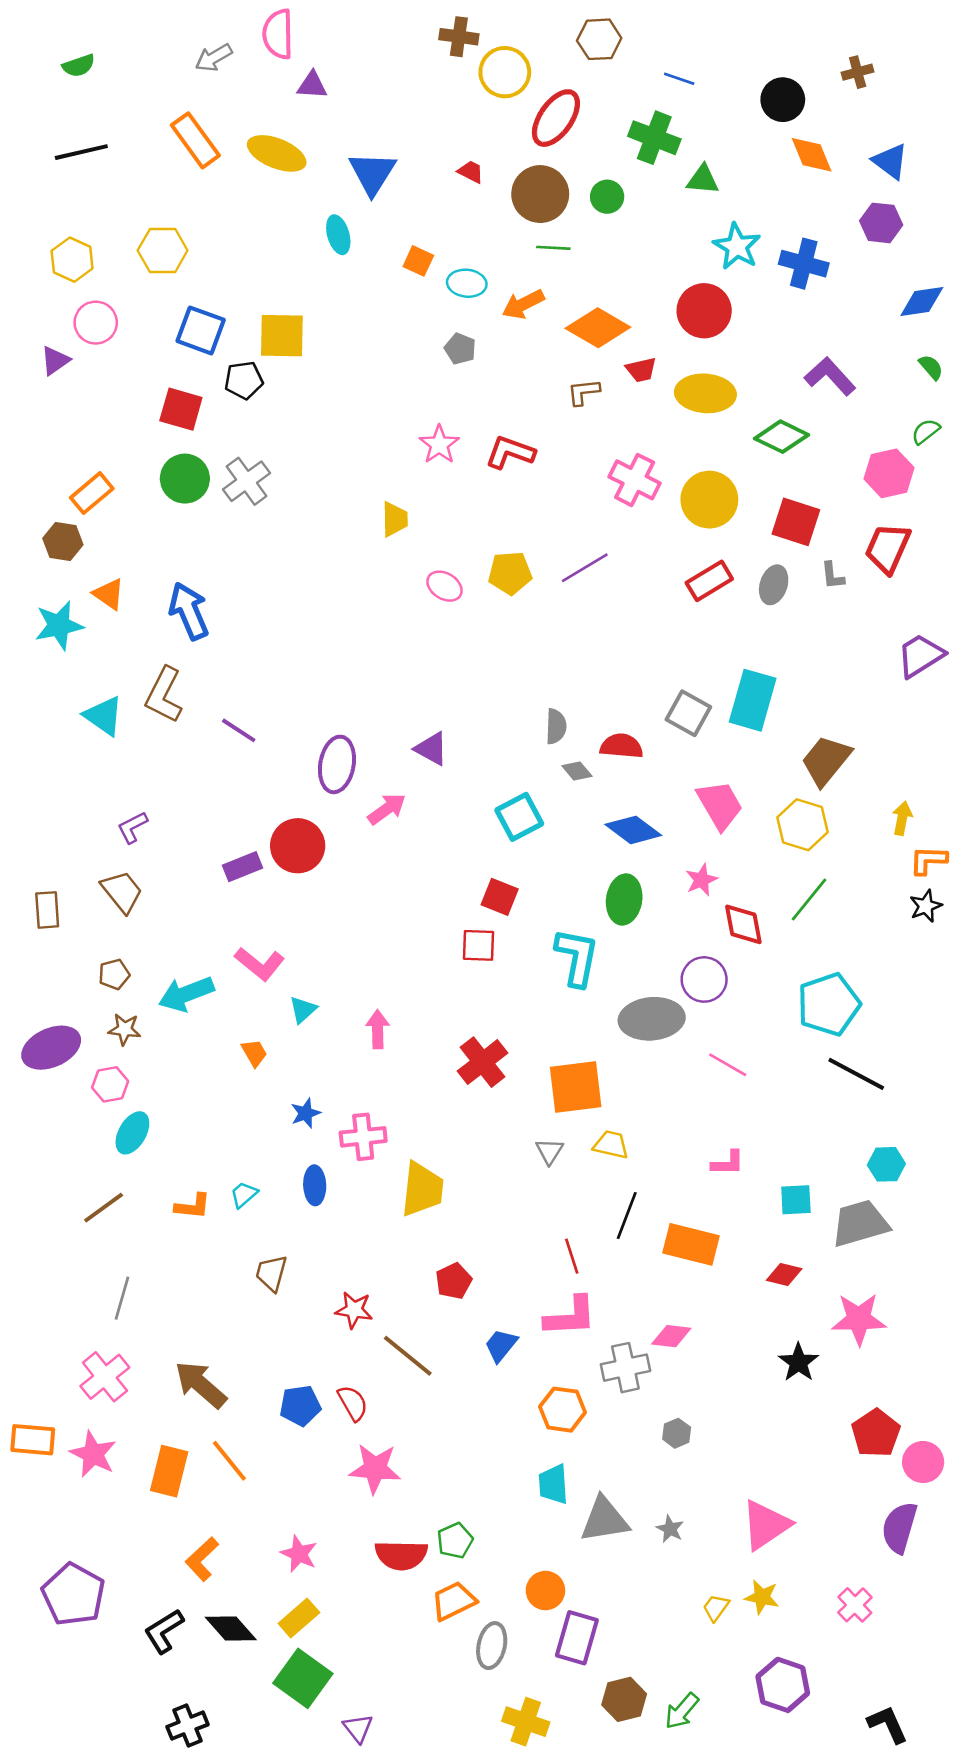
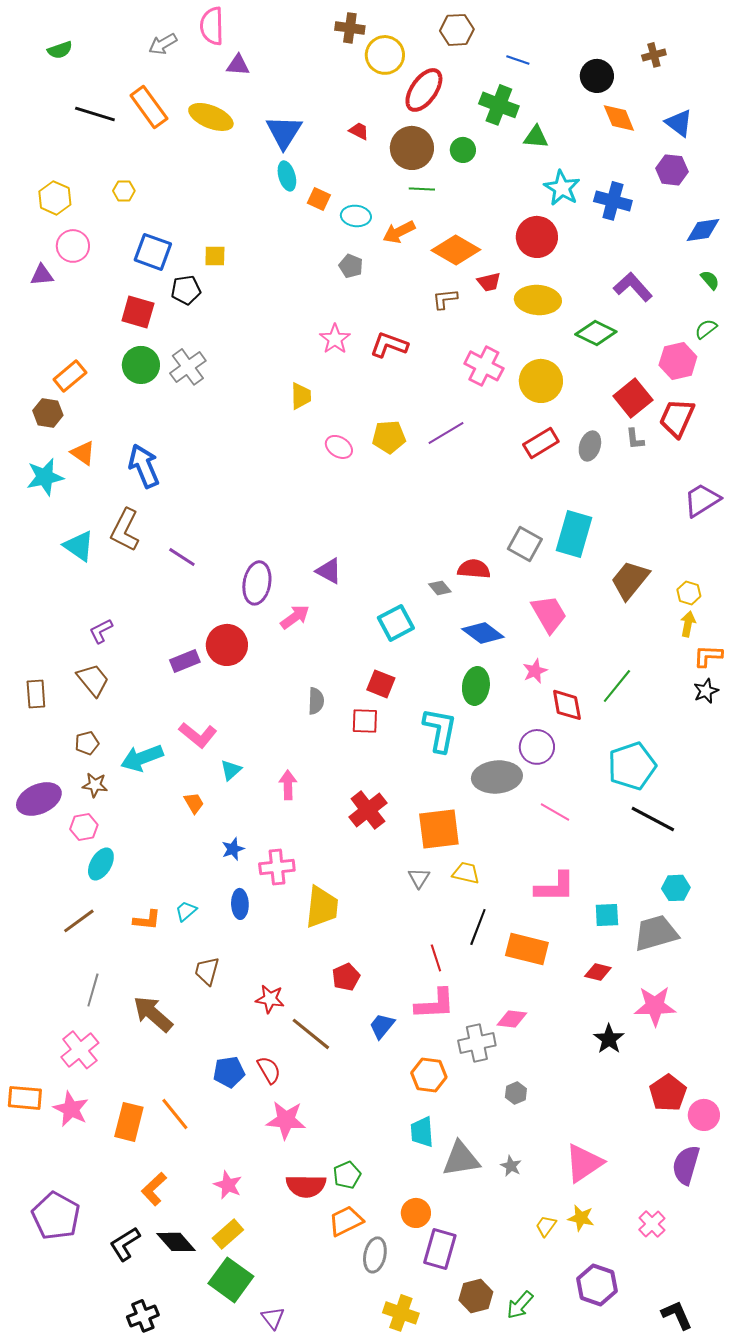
black line: (81, 152) -> (95, 114), moved, turned 30
cyan ellipse: (338, 235) -> (287, 176), moved
yellow hexagon: (163, 250) -> (124, 191), size x0.6
yellow square: (282, 336) -> (215, 256), size x0.6
purple triangle: (55, 361) -> (42, 275), turned 30
red square: (796, 522) -> (633, 398), moved, turned 33
gray semicircle: (556, 726) -> (316, 701), moved
yellow hexagon: (802, 825) -> (689, 593), moved, size x0.6
pink L-shape: (728, 1163) -> (555, 887), size x1.6
brown arrow: (201, 1385) -> (153, 1014), moved

